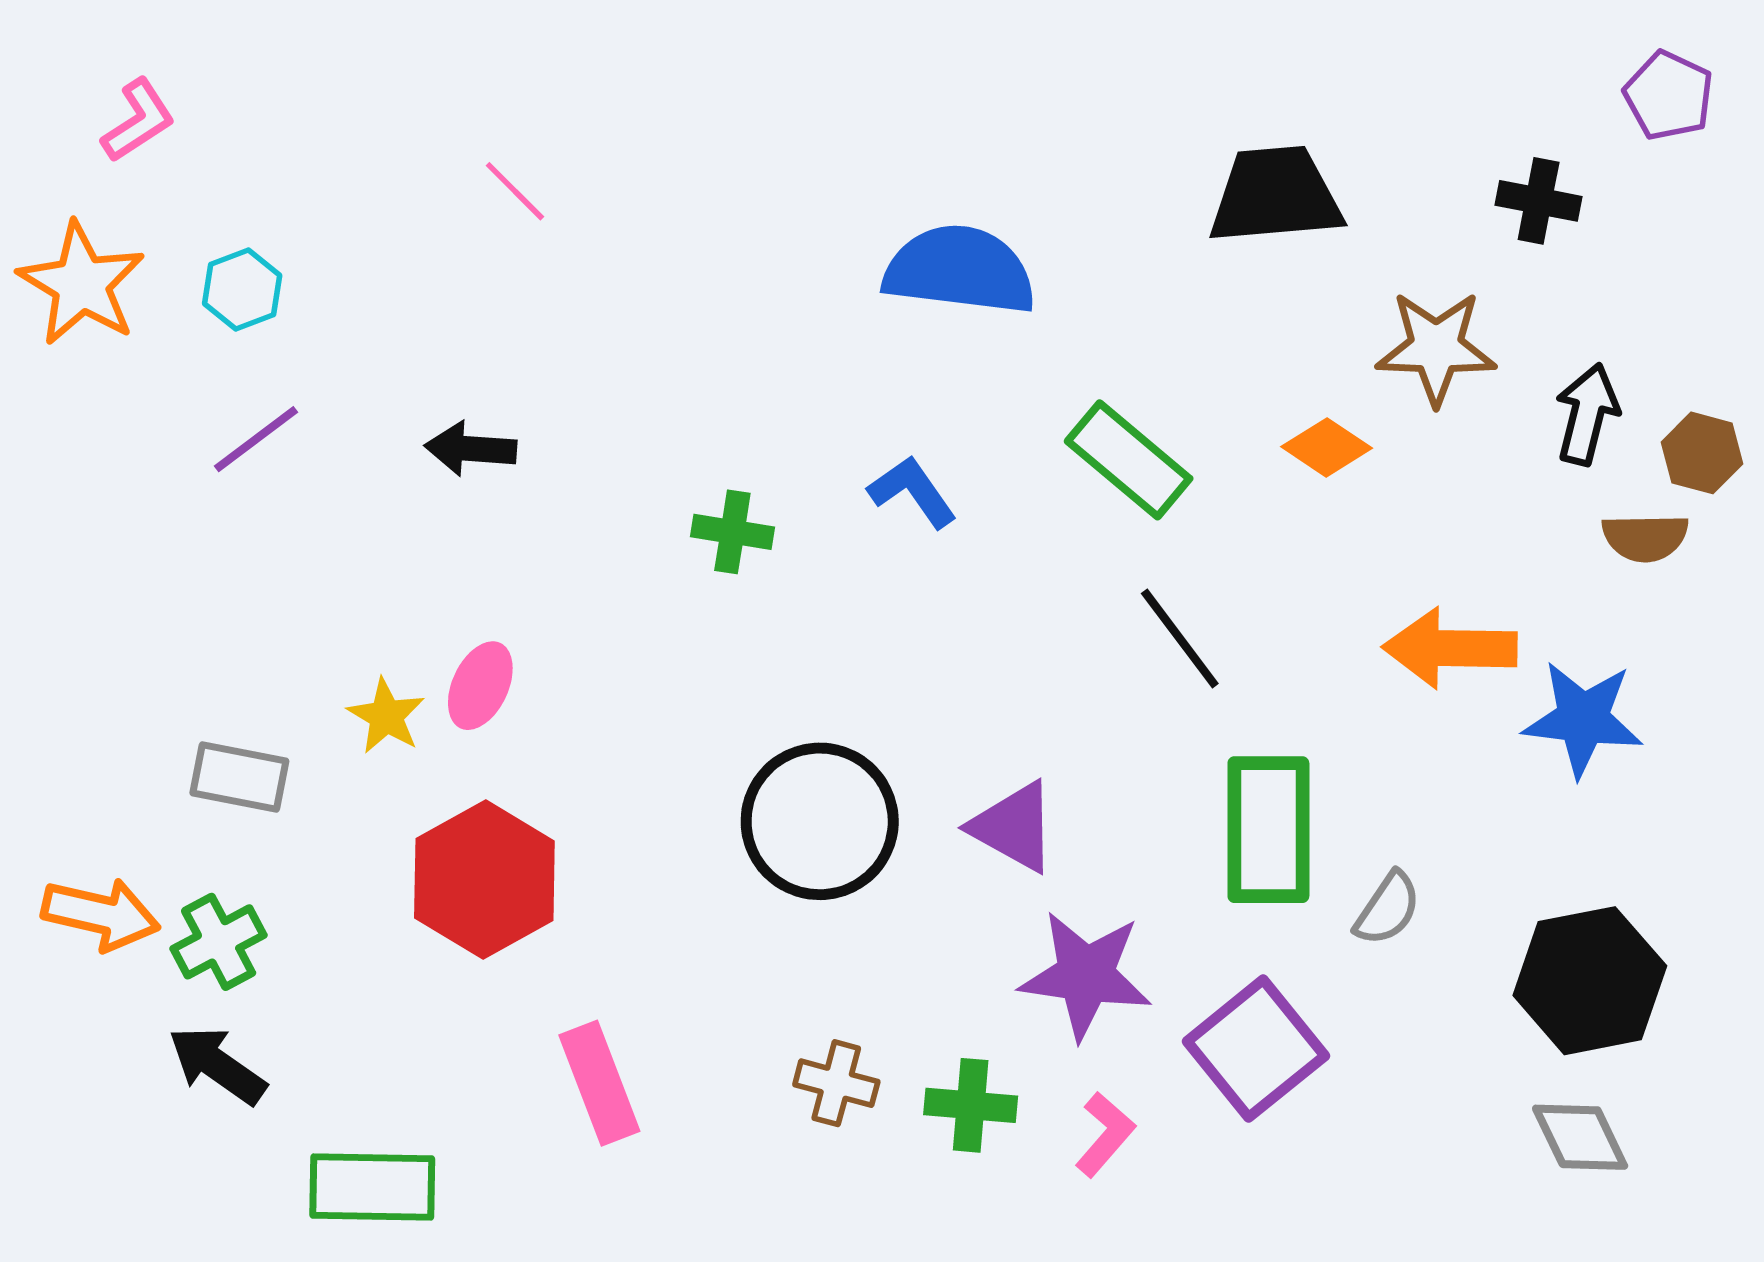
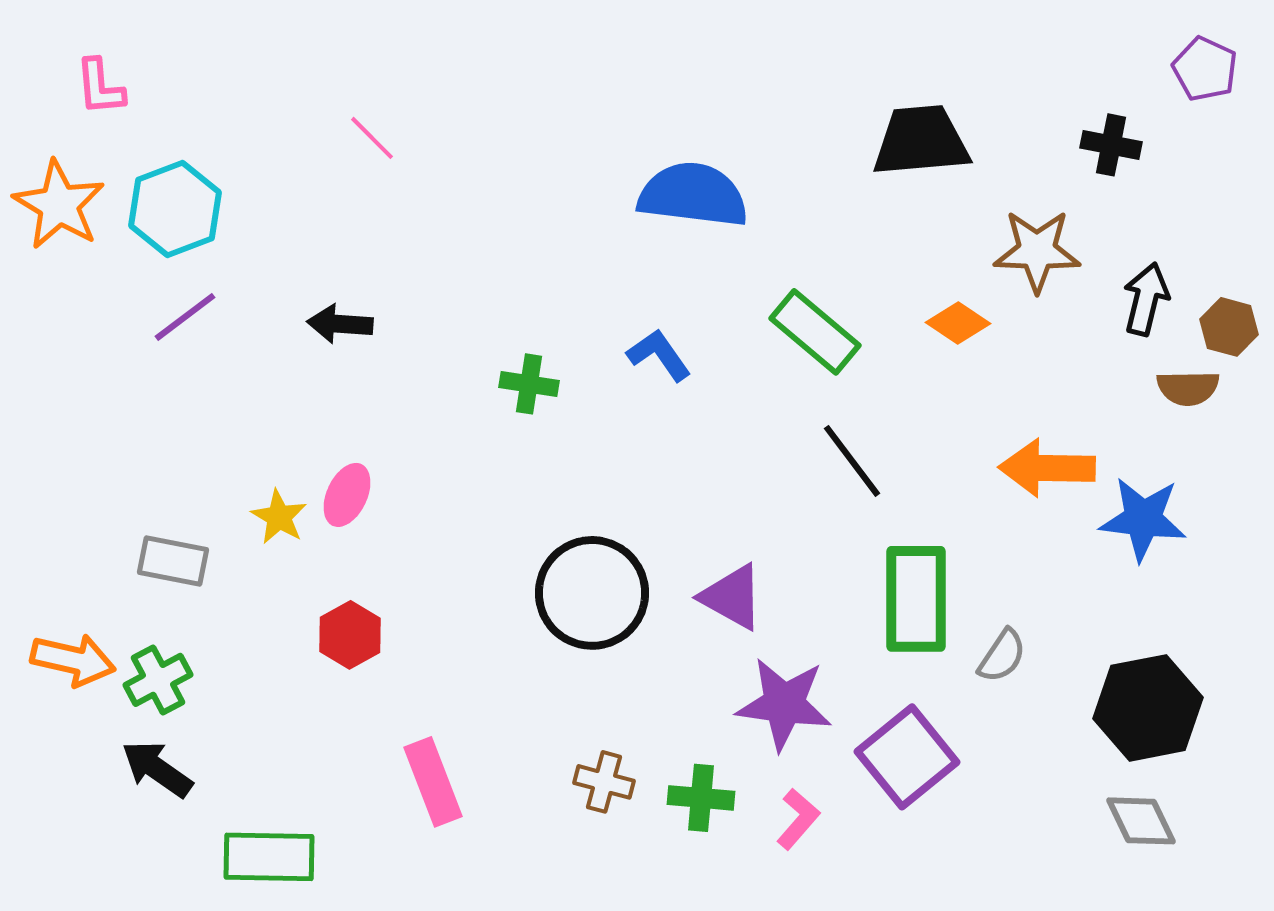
pink L-shape: (138, 121) -> (100, 87), turned 118
cyan hexagon: (242, 289) -> (175, 209), size x1.6
red hexagon: (484, 880) -> (350, 635), size x0.6

